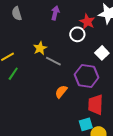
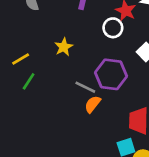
gray line: (53, 61) -> (85, 87), moved
purple hexagon: (87, 76) -> (111, 74), moved

